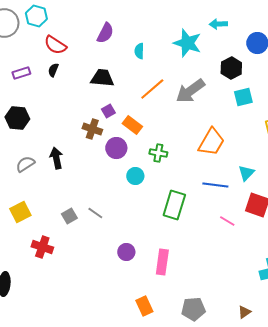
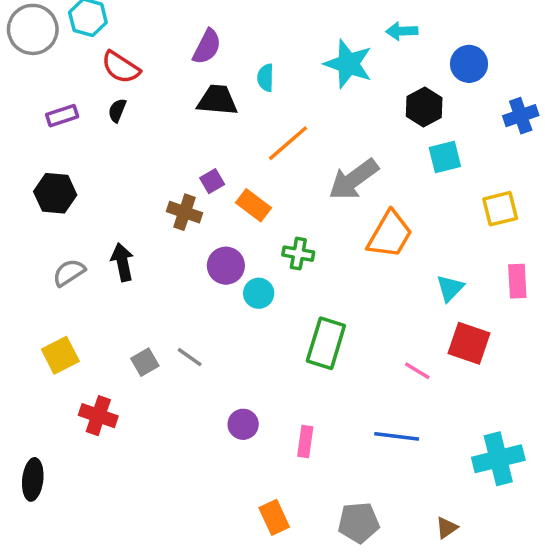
black trapezoid: (102, 78) -> (217, 100), moved
gray arrow: (190, 91) -> (353, 179), moved
purple circle: (116, 148) -> (226, 266), moved
blue line: (215, 185) -> (397, 436), moved
pink rectangle: (162, 262) -> (305, 442), size x0.7

